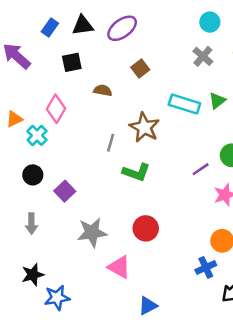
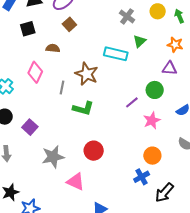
brown square: (140, 68) -> (69, 24), moved
green triangle: (217, 101) -> (140, 41), moved
pink diamond: (56, 109) -> (35, 72), moved

